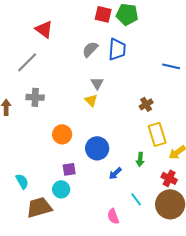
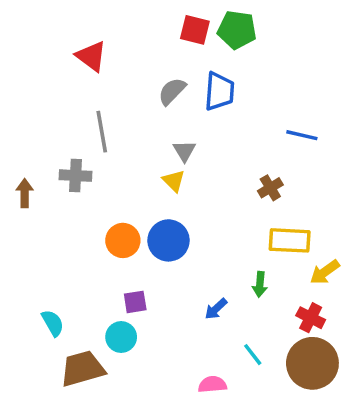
gray line: (27, 62) -> (102, 132), moved, turned -55
blue line: (171, 66) -> (302, 135), moved
yellow rectangle: (157, 134) -> (290, 240), turned -70
blue circle: (97, 148) -> (169, 240), moved
pink semicircle: (113, 216) -> (212, 384), turned 105

